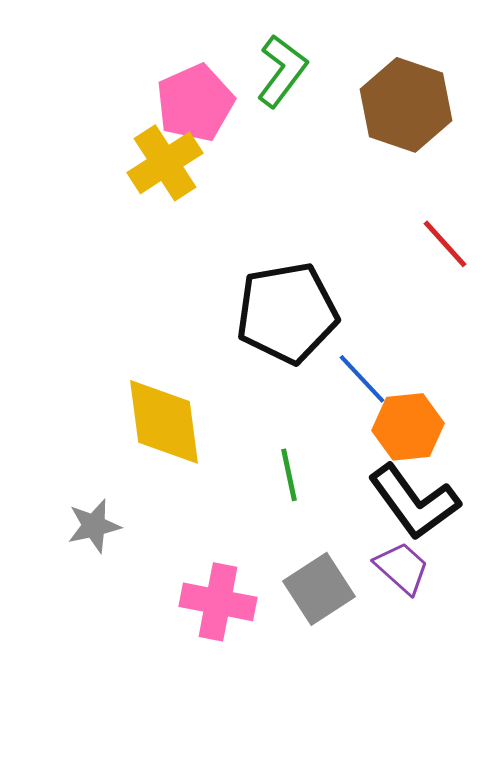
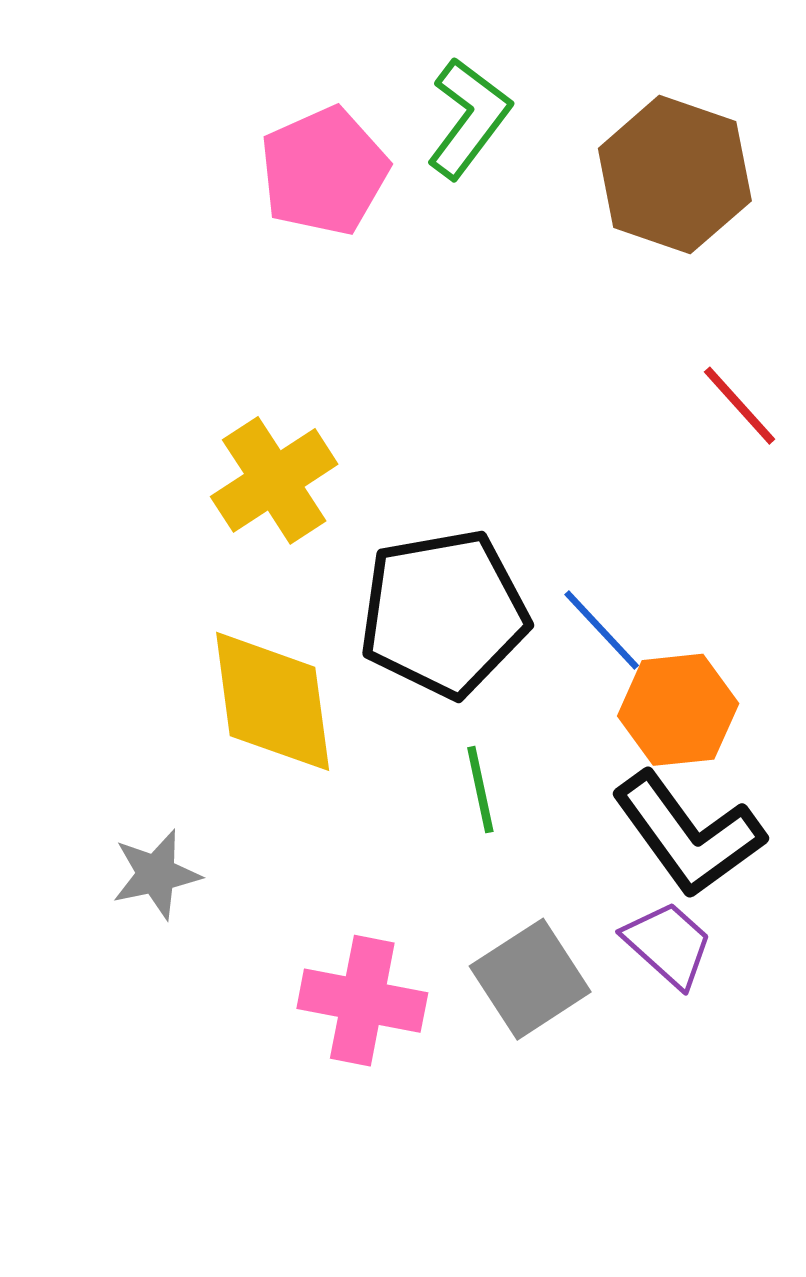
yellow cross: (165, 163) -> (274, 480), moved
black pentagon: (287, 313) -> (444, 613), moved

